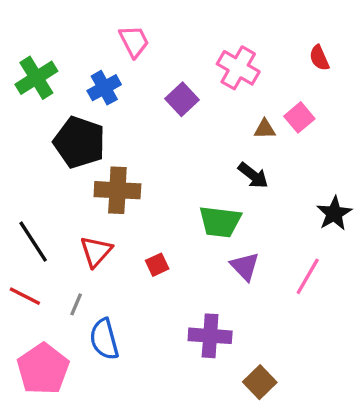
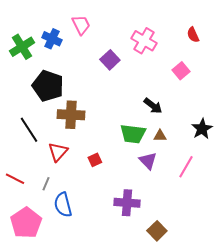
blue cross: (104, 88) -> (52, 39), moved, turned -36
brown triangle: (265, 129) -> (160, 136), moved
black line: (33, 242) -> (29, 130), moved

